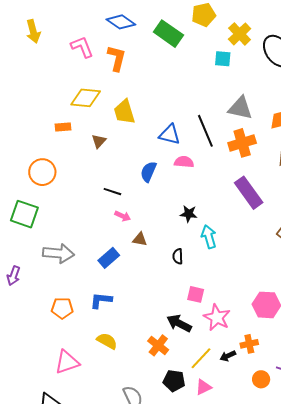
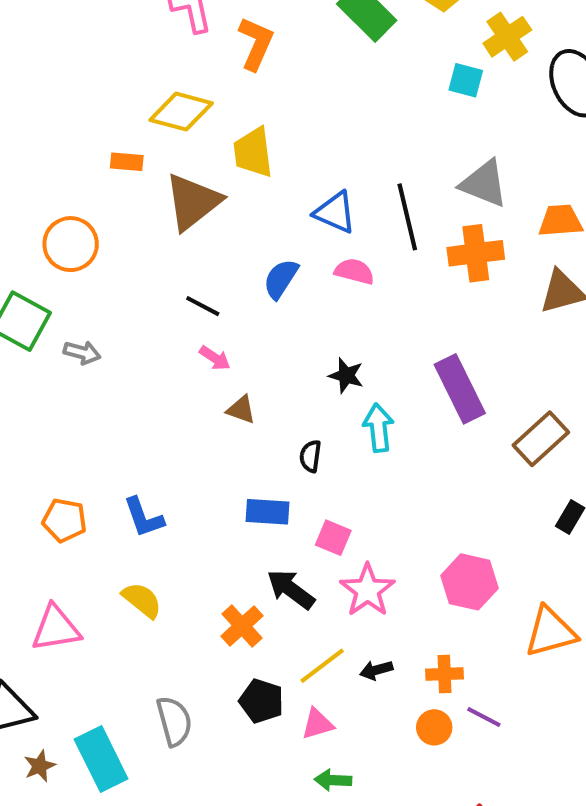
brown triangle: (99, 141) -> (193, 202), size x2.0
purple rectangle: (249, 193) -> (460, 389), moved
gray arrow: (58, 253) -> (82, 353), moved, size x0.6
blue rectangle: (109, 258) -> (268, 512), moved, turned 35
blue L-shape: (101, 300) -> (144, 517), turned -125
orange cross: (249, 344) -> (445, 674), moved

